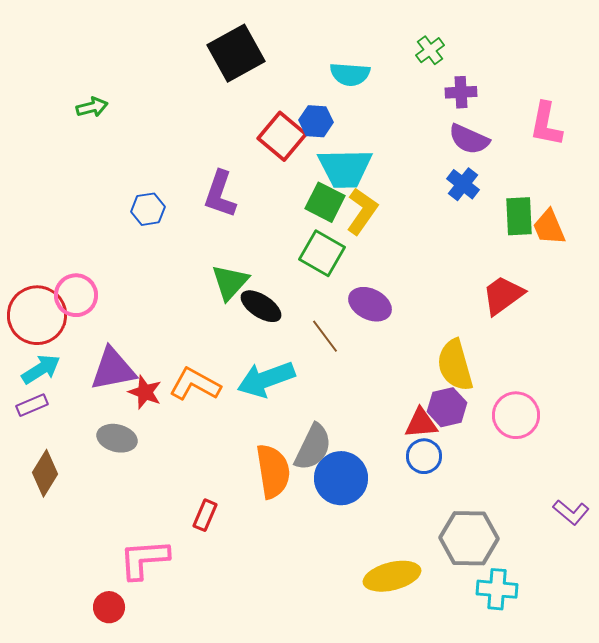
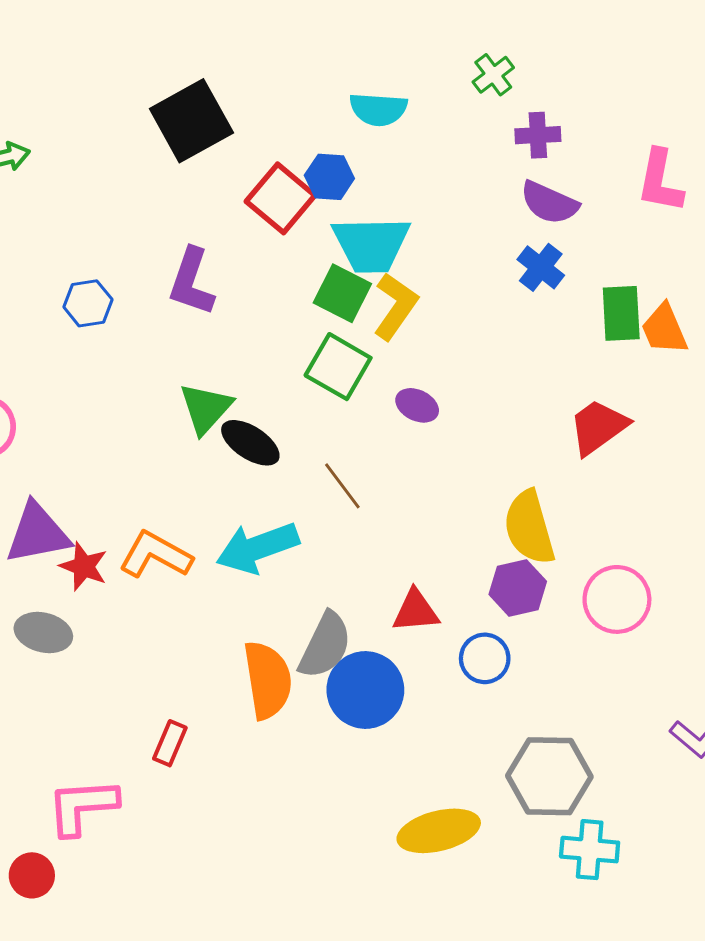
black square: (236, 53) -> (191, 121), moved
purple ellipse: (370, 304) -> (417, 405), moved, size x0.7
red triangle: (421, 423) -> (416, 611), moved

